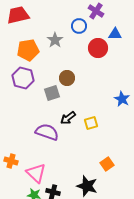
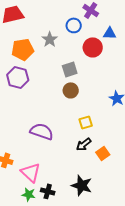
brown circle: (67, 78) -> (71, 90), moved
gray square: (52, 93) -> (70, 69), moved
black arrow: (68, 118) -> (84, 144), moved
orange square: (107, 164) -> (103, 153), moved

